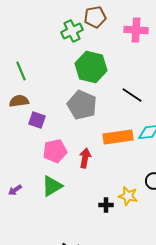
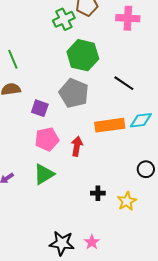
purple square: (37, 120) -> (40, 108), moved
yellow star: (128, 196) -> (127, 201), moved, turned 30

